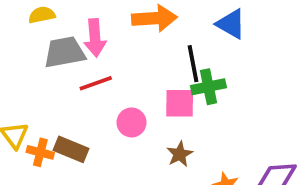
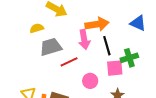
pink arrow: (95, 38) -> (84, 40), moved
black line: (193, 64) -> (107, 46), moved

